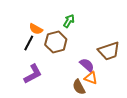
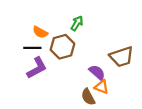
black line: (29, 43) -> (32, 48), turned 63
purple L-shape: (33, 74) -> (37, 68), moved

